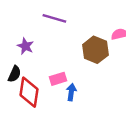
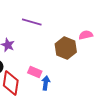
pink rectangle: (58, 79) -> (35, 72), turned 40

